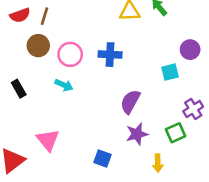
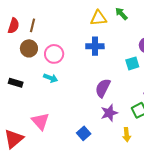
red semicircle: (20, 15) -> (14, 26), turned -49
blue cross: (110, 55) -> (95, 46), moved
black rectangle: (19, 89) -> (16, 83), turned -40
blue square: (103, 159) -> (84, 133), turned 32

